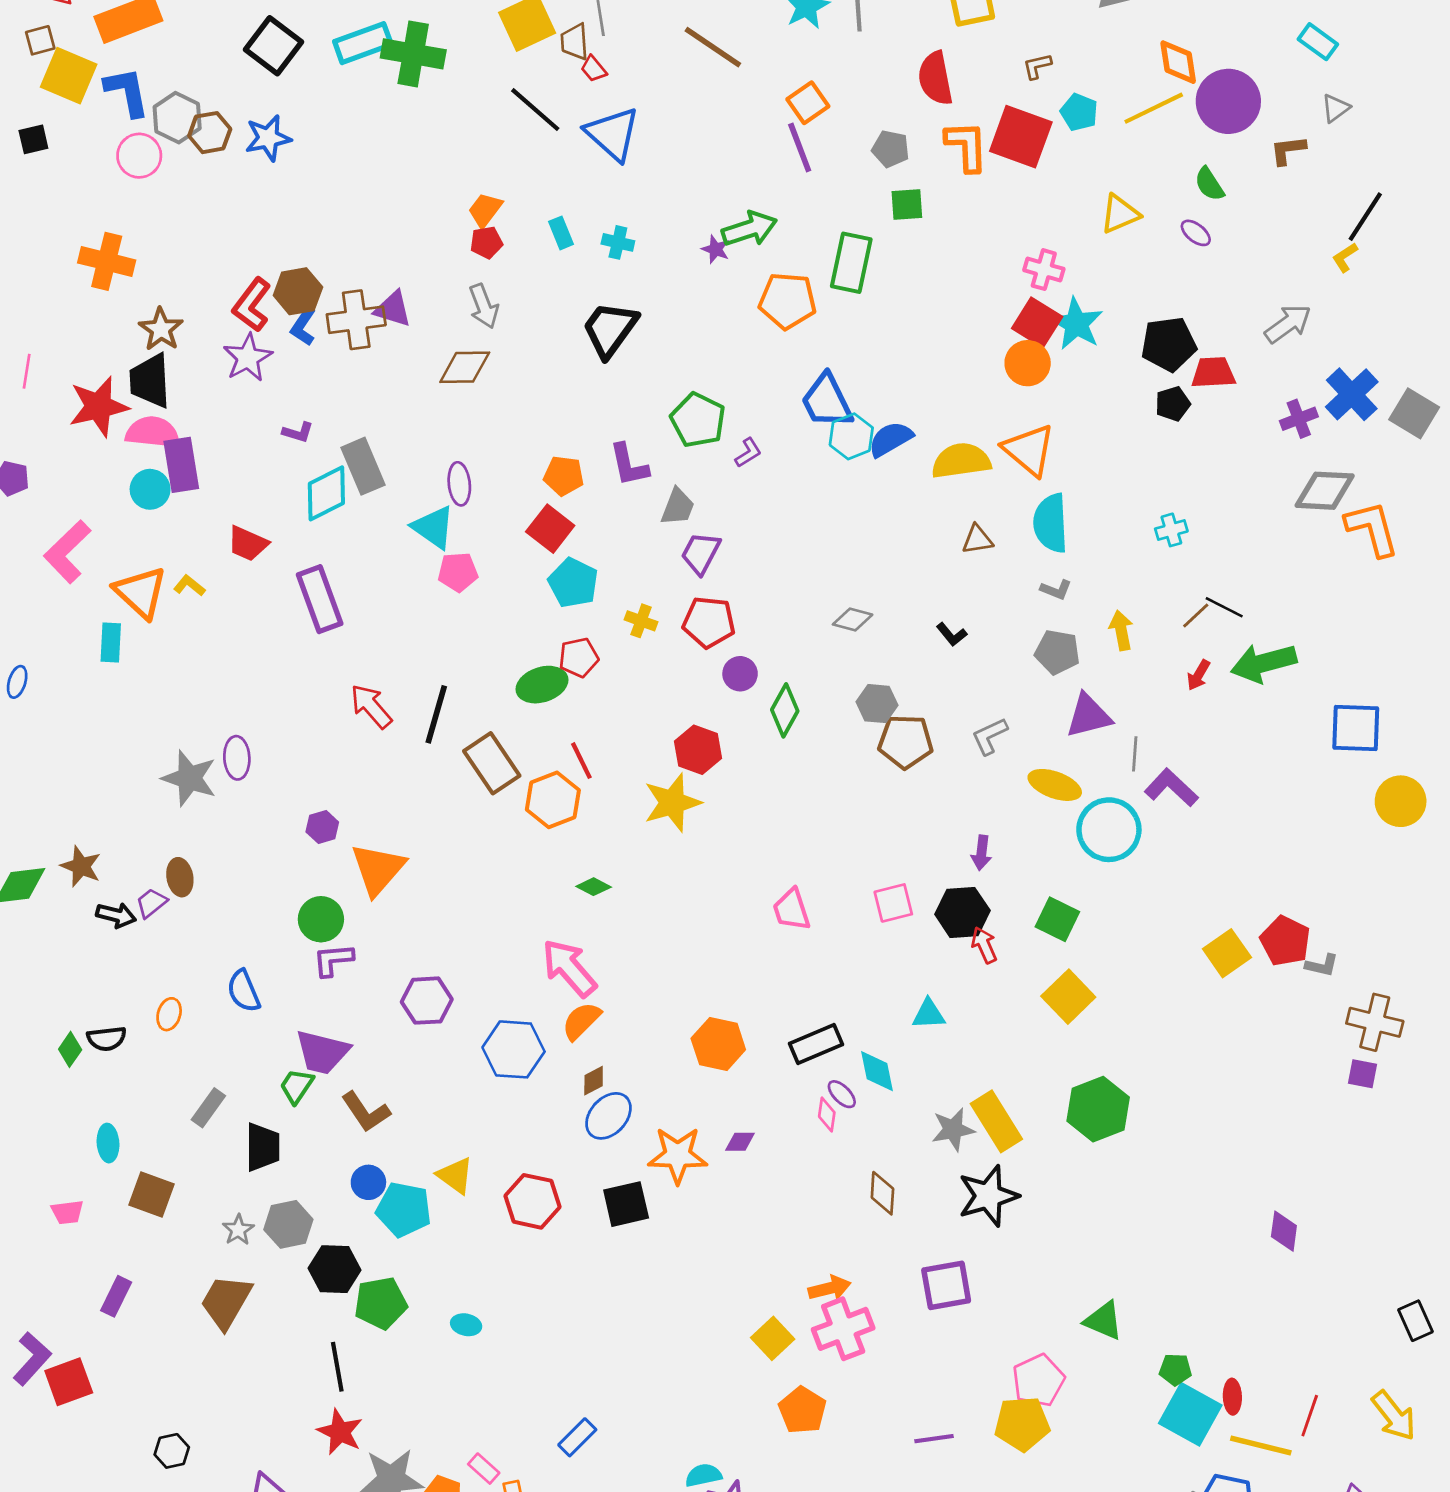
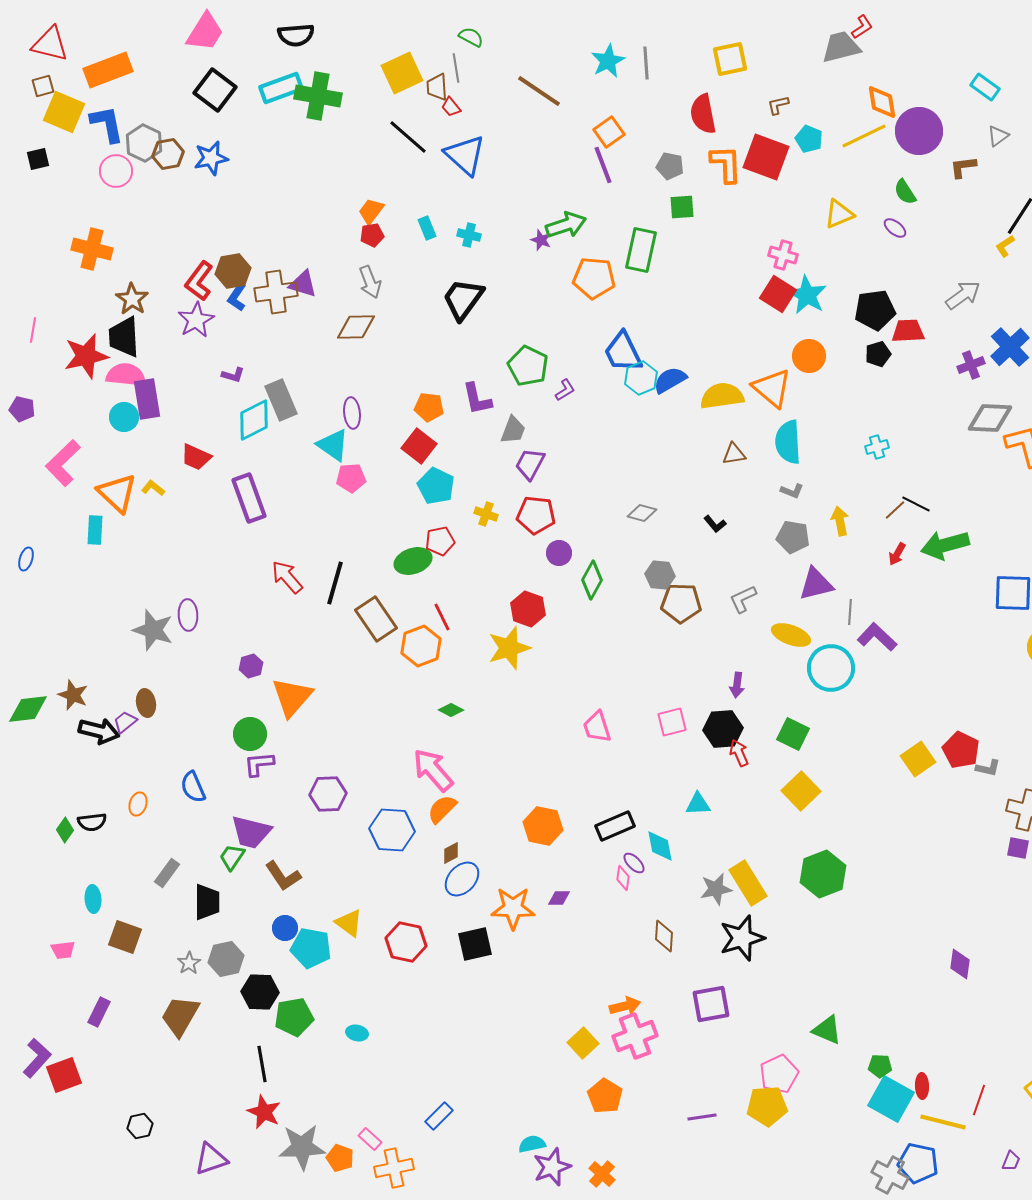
orange circle: (1028, 363) -> (809, 356), moved
black arrow: (116, 915) -> (99, 731), size x1.4

